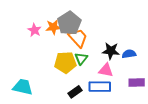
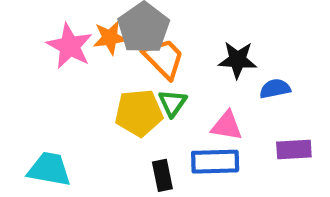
pink star: (35, 30) -> (70, 46), size x1.5
black star: (111, 51) -> (238, 60), moved
black rectangle: (75, 92) -> (162, 175), turned -64

